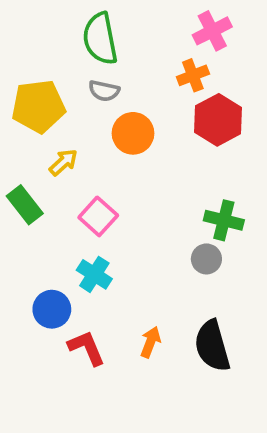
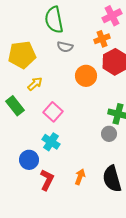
gray semicircle: (104, 91) -> (65, 47), moved
orange circle: (133, 133) -> (86, 76), moved
red L-shape: (87, 348) -> (47, 180), turned 50

